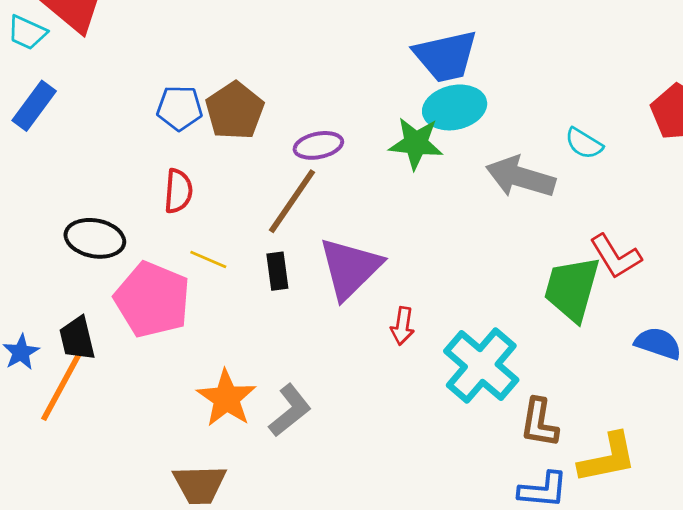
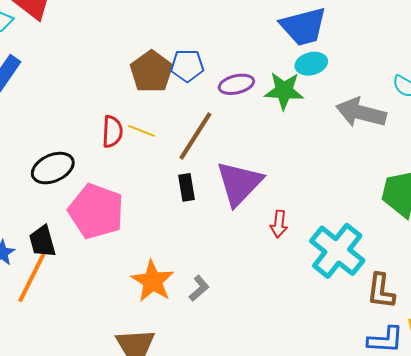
cyan ellipse: (455, 107) -> (311, 64), size x0.7
blue pentagon: (180, 108) -> (187, 66), moved
purple ellipse: (318, 145) -> (236, 84), moved
black ellipse: (95, 238) -> (53, 168), turned -33
yellow line: (208, 259) -> (142, 131), moved
gray L-shape: (290, 410) -> (199, 288), size x0.7

